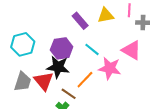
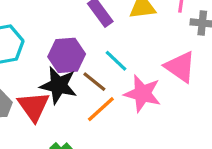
brown line: (69, 94) -> (94, 82), moved

